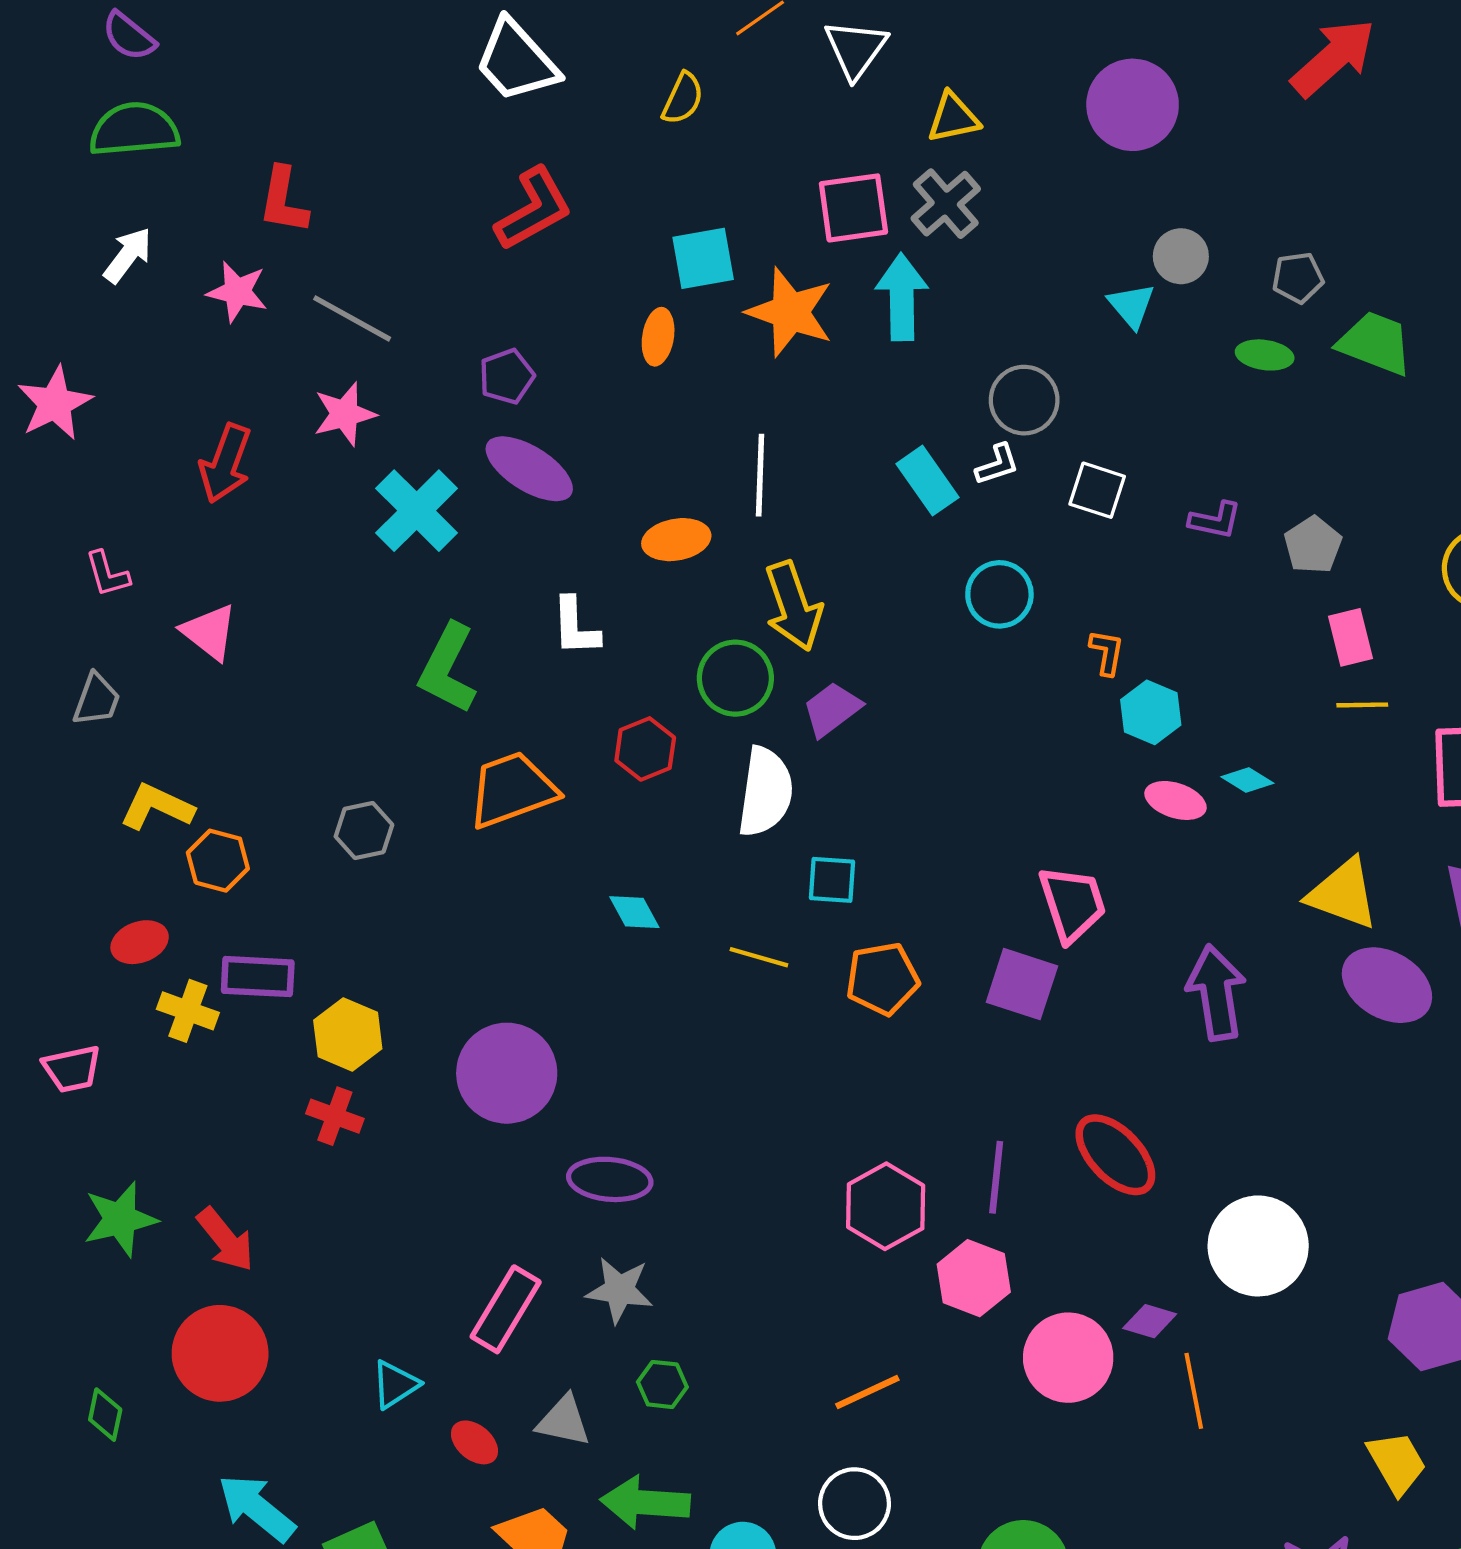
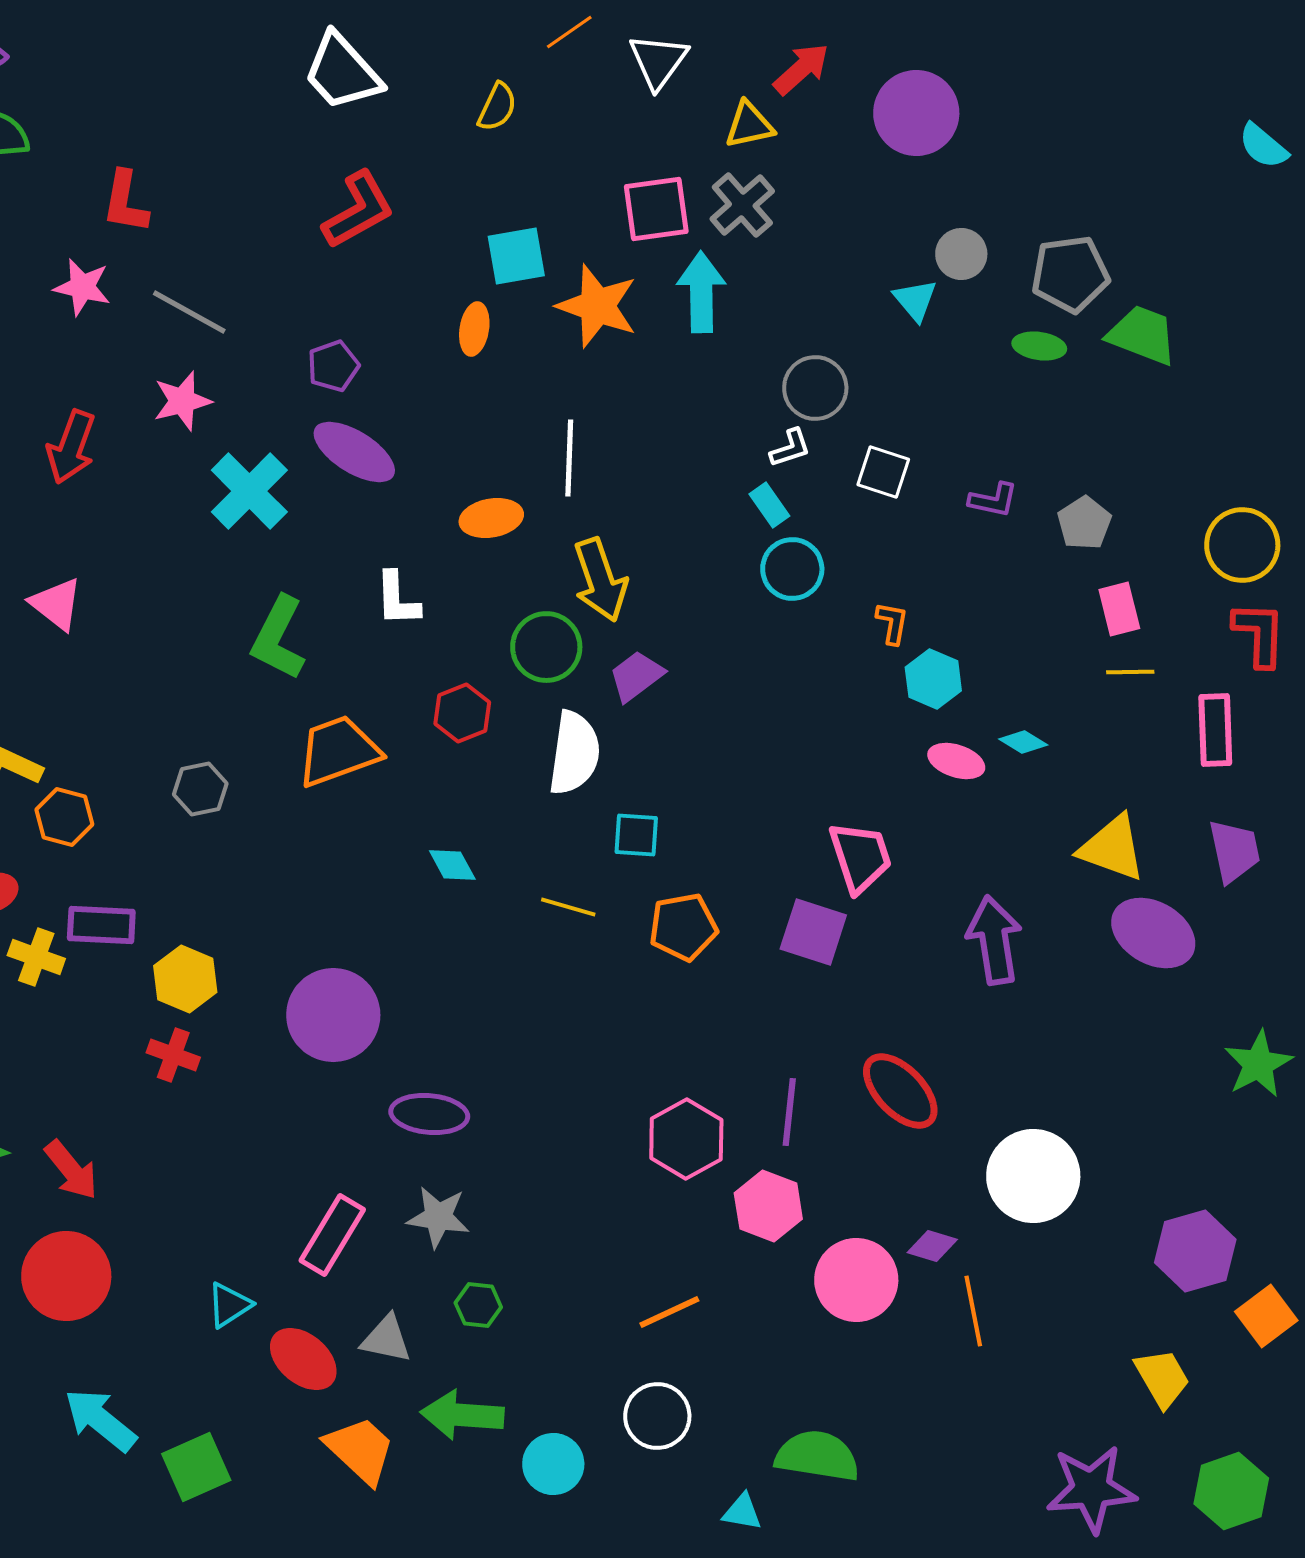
red arrow: (1333, 58) -> (801, 69), moved, size x0.7
gray pentagon: (1298, 278) -> (1070, 274), size x1.6
cyan rectangle: (928, 481) -> (769, 505), moved, size x0.7
red ellipse: (474, 1442) -> (303, 1359), size x1.5

